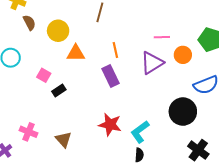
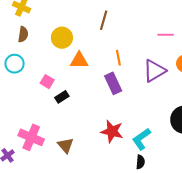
brown semicircle: (29, 23) -> (23, 34), moved, turned 35
pink line: (162, 37) -> (166, 35), moved
pink cross: (29, 132) -> (31, 137), size x1.4

